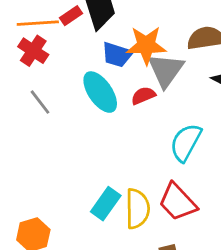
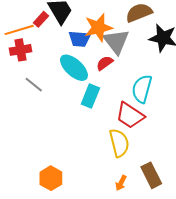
red cross: (33, 51) -> (20, 50), turned -30
red trapezoid: (178, 202) -> (130, 115), moved
cyan rectangle: (106, 204) -> (90, 96), moved

